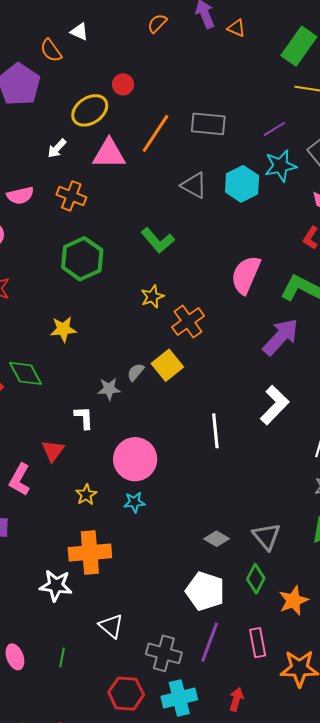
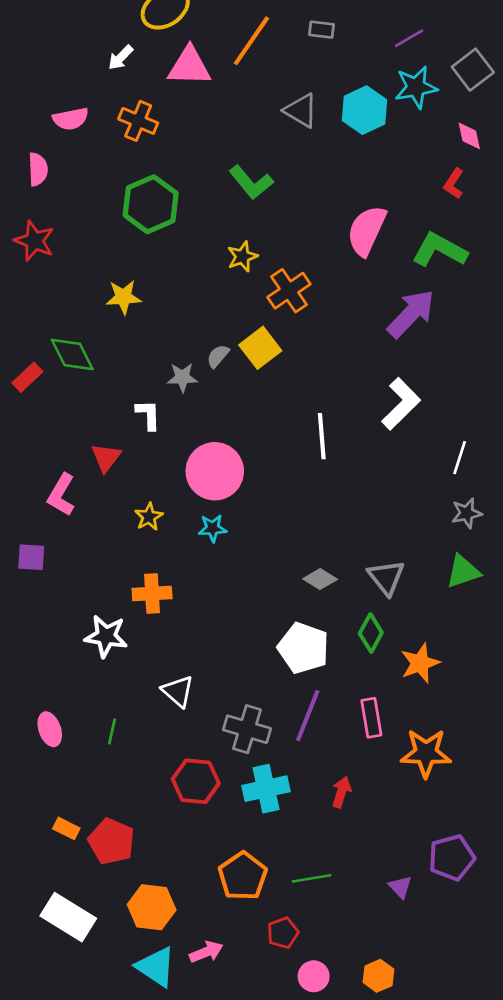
gray rectangle: (208, 124) -> (322, 30), size x0.6
orange cross: (90, 553) -> (152, 593), size x0.7

